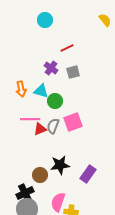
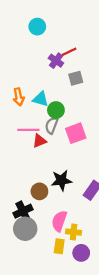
cyan circle: (45, 20) -> (37, 27), moved
purple cross: (51, 68) -> (56, 61), moved
gray semicircle: (53, 126) -> (52, 125), moved

